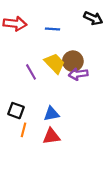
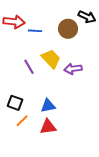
blue line: (52, 29) -> (35, 31), moved
brown circle: (73, 61) -> (68, 29), moved
orange line: (23, 130) -> (22, 121), turned 32

